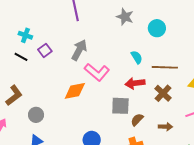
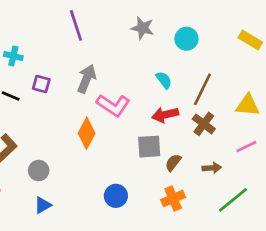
cyan cross: (25, 35) -> (13, 56), moved
purple square: (45, 50) -> (41, 84), turned -32
brown line: (165, 67) -> (202, 89), turned -60
orange diamond: (75, 91) -> (87, 133), turned -45

